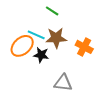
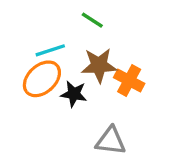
cyan line: (36, 35) -> (50, 50), moved, turned -42
orange cross: (84, 47) -> (129, 81), moved

